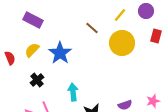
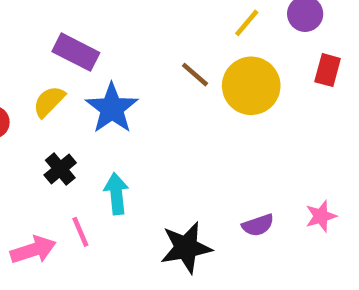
purple rectangle: (33, 20) -> (76, 52), moved
brown line: (92, 28) -> (195, 75), moved
cyan arrow: (73, 92) -> (116, 194), moved

